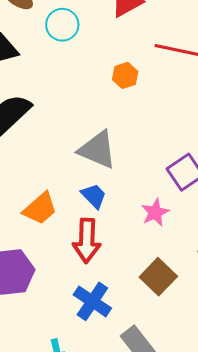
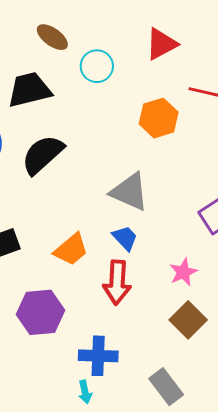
orange hexagon: (125, 75) -> (159, 118), size x1.5
pink star: (155, 212) -> (183, 272), moved
blue cross: (92, 301) -> (98, 356), moved, turned -33

